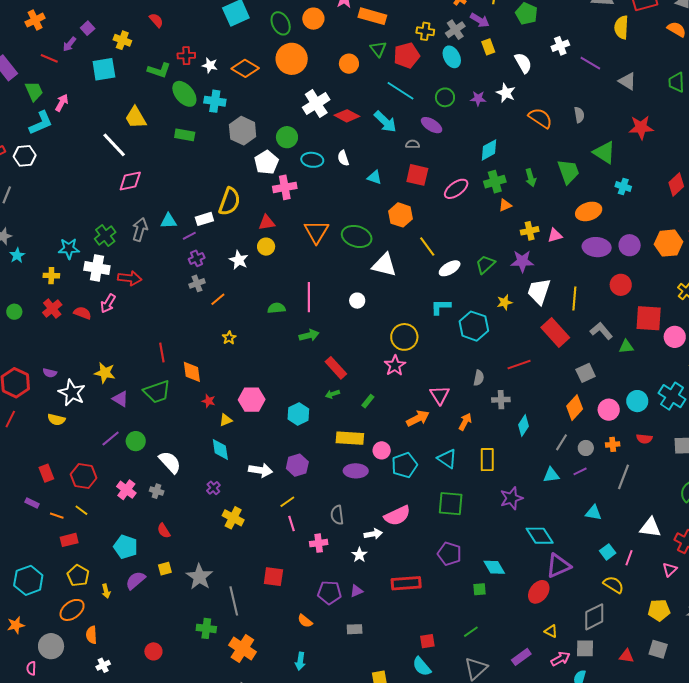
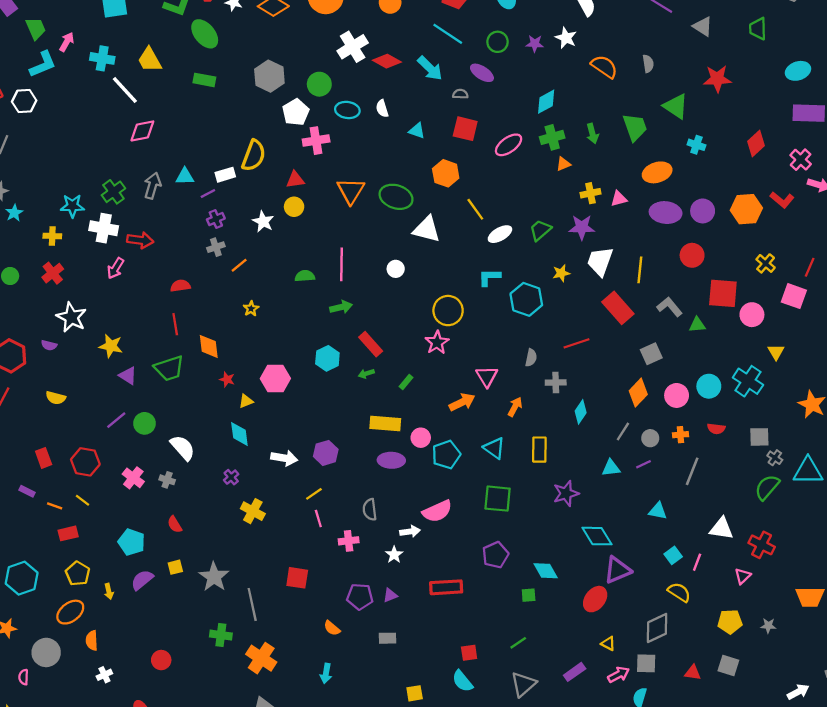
cyan cross: (215, 101) -> (102, 58), moved
red semicircle: (82, 313) -> (180, 286), moved, turned -30
white star: (72, 393) -> (71, 317), moved
cyan hexagon: (298, 414) -> (327, 358), moved
purple pentagon: (449, 554) -> (495, 555), turned 30

